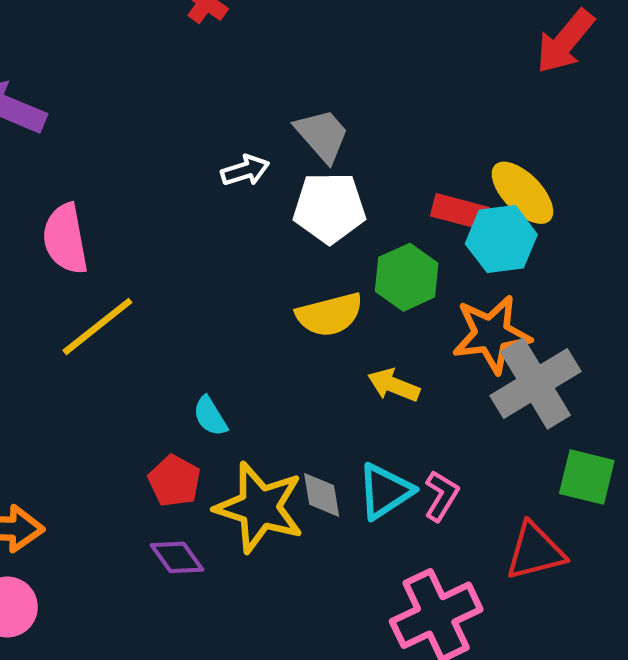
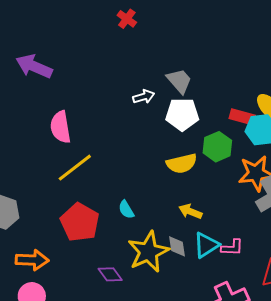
yellow arrow: (394, 385) -> (190, 211), moved
red pentagon: (174, 481) -> (80, 222), moved, size x1.6
pink L-shape: (441, 496) -> (232, 247), turned 60
yellow star: (260, 507) -> (148, 252), turned 30

